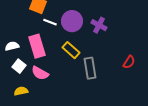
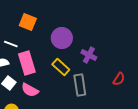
white line: (50, 22) -> (11, 44), moved
purple cross: (99, 25) -> (89, 55), moved

